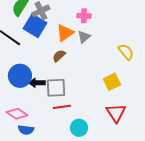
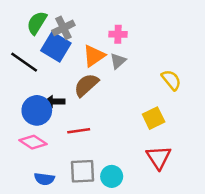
brown semicircle: (59, 56) -> (86, 85), size x1.5
black arrow: (37, 83) -> (55, 102), moved
gray square: (56, 88) -> (82, 171), moved
red line: (62, 107) -> (79, 131), moved
pink diamond: (17, 114) -> (33, 142), moved

